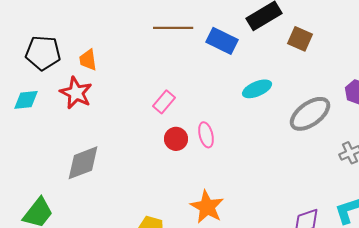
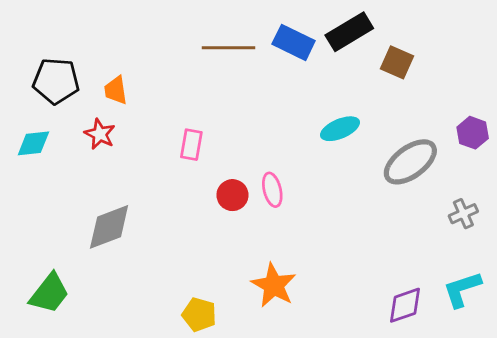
blue rectangle: (222, 41) -> (294, 42), moved
red star: (76, 93) -> (100, 134), size x0.7
pink rectangle: (164, 102) -> (191, 145), moved, turned -30

